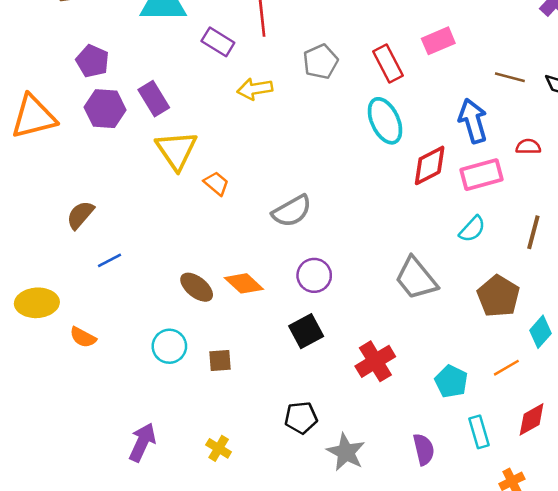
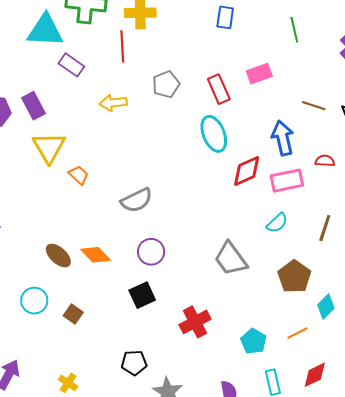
purple rectangle: (218, 42) -> (71, 65), moved
brown square: (220, 360) -> (73, 314), turned 36

